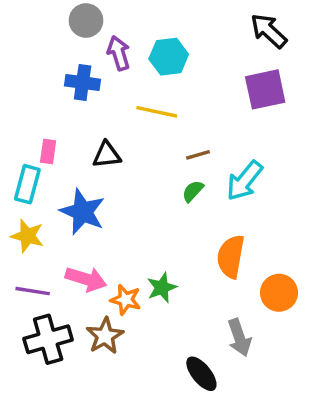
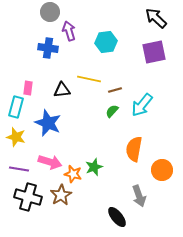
cyan hexagon: (169, 57) -> (106, 42), moved
yellow line: (157, 112) -> (89, 79), moved
black cross: (48, 339) -> (28, 197), turned 32

